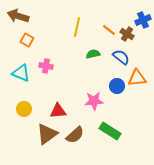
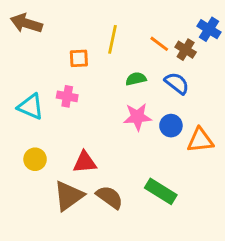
blue cross: (143, 20) -> (209, 29), turned -35
orange square: (27, 40) -> (79, 58), moved, turned -32
orange triangle: (137, 78) -> (200, 140), moved
pink star: (94, 101) -> (137, 117), moved
brown semicircle: (75, 135) -> (110, 197), turned -102

